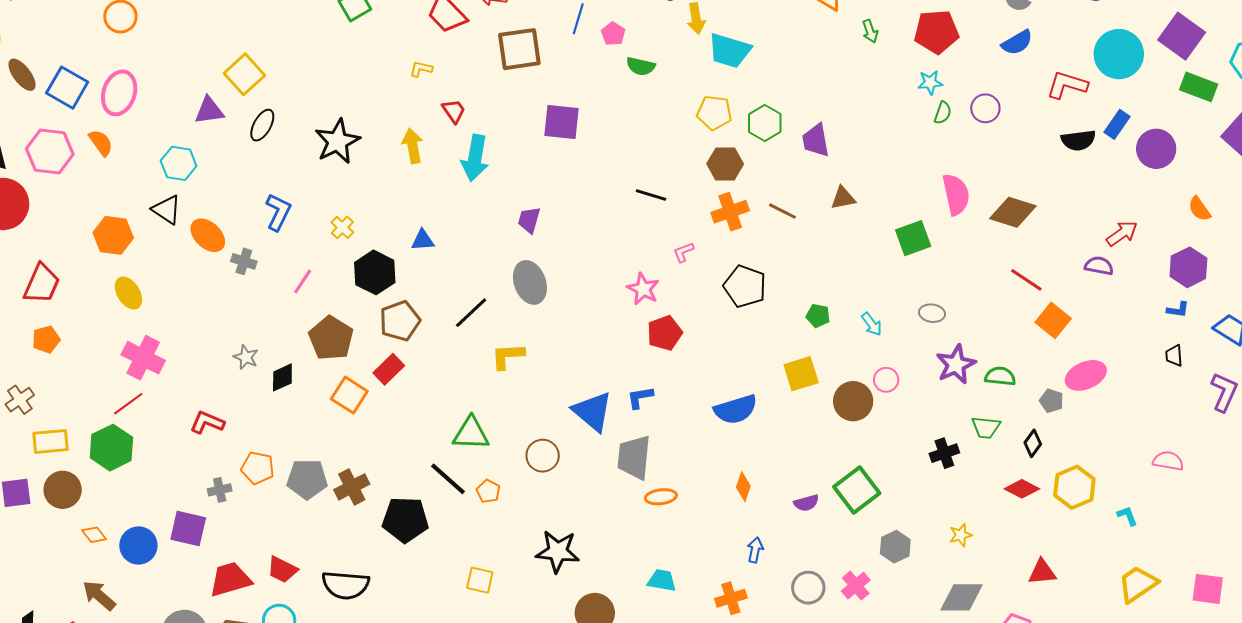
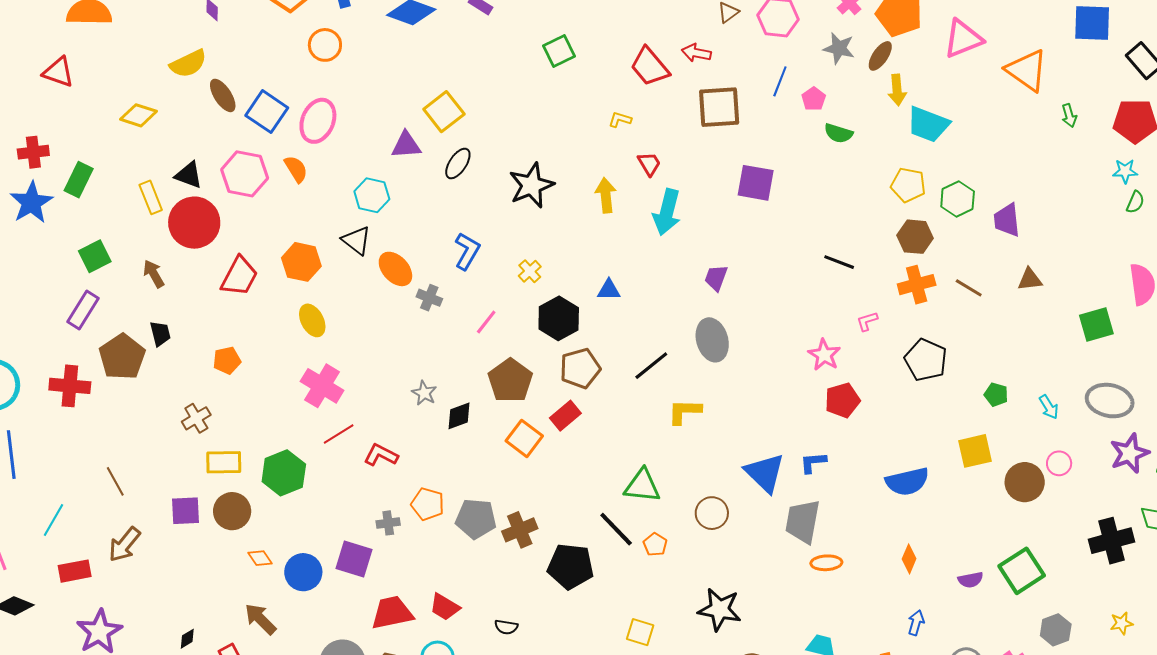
red trapezoid: (42, 284) -> (239, 276), moved
gray ellipse: (932, 313) -> (1110, 401), size x1.8
red line: (128, 404) -> (339, 434), moved
black cross: (944, 453) -> (1111, 541), size x1.5
black semicircle: (345, 585) -> (506, 627), size x0.5

